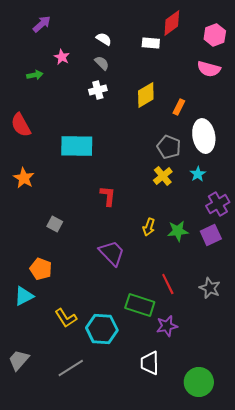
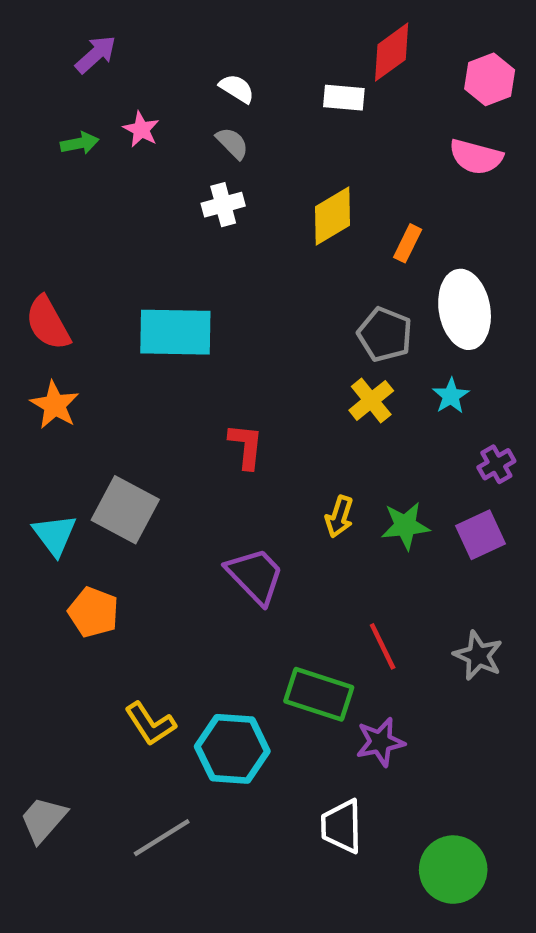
green arrow: (35, 75) -> (80, 143), moved
red semicircle: (21, 125) -> (48, 323), moved
purple cross: (218, 204) -> (496, 464), size x0.7
gray square: (55, 224) -> (125, 510), size x1.8
cyan triangle: (24, 296) -> (55, 535), moved, turned -40

